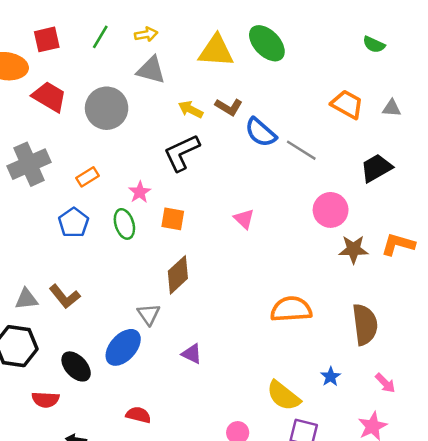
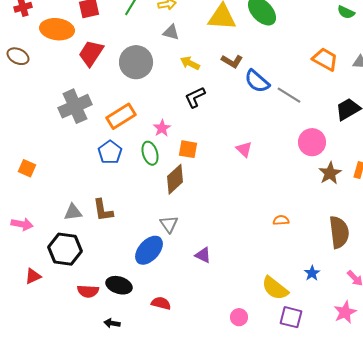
gray triangle: (151, 70) -> (171, 32), size x0.7
red trapezoid: (49, 97) -> (91, 53), turned -88
yellow arrow: (191, 109) -> (190, 63), moved
black L-shape: (182, 153) -> (195, 97), size x0.7
orange rectangle: (88, 177) -> (121, 116), size x1.6
brown star: (353, 249) -> (330, 173), turned -30
brown diamond: (178, 275) -> (175, 179), moved
brown L-shape: (65, 296) -> (103, 210), turned 30
orange semicircle: (291, 309) -> (281, 220), size x0.5
black ellipse: (76, 366) -> (119, 285), moved, turned -30

